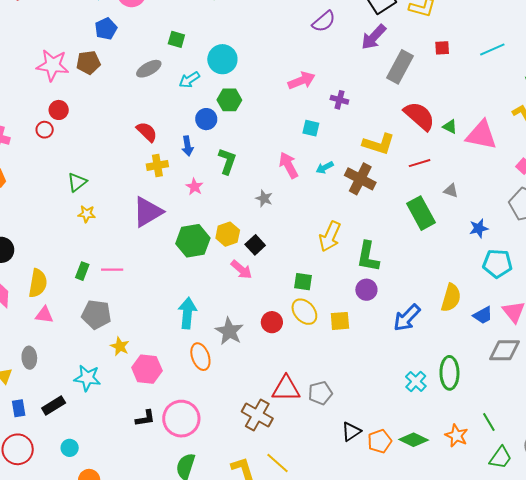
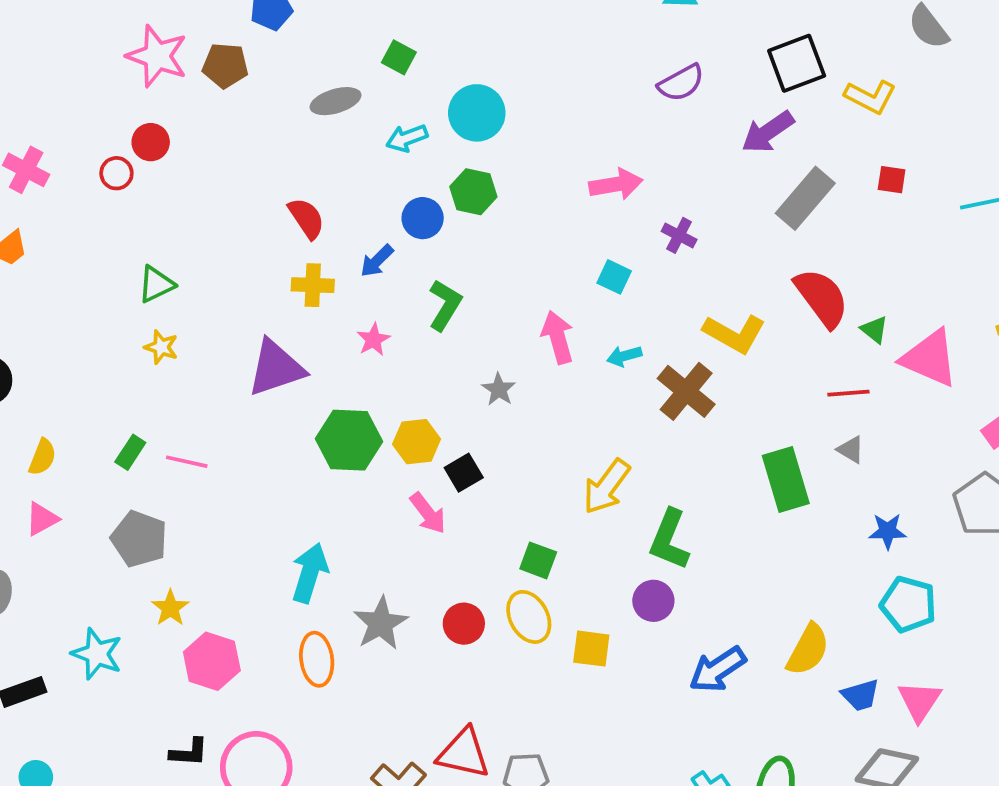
blue arrow: (187, 146) -> (377, 261), turned 42
red line: (420, 163) -> (848, 393), moved
yellow semicircle: (38, 283) -> (42, 457), size x0.7
pink triangle: (44, 315) -> (42, 519), turned -48

